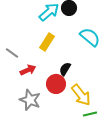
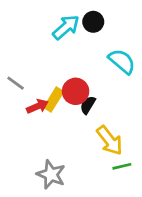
yellow rectangle: (47, 42) -> (54, 99), moved
red circle: (56, 84) -> (76, 91), moved
gray star: (30, 100) -> (51, 174), moved

